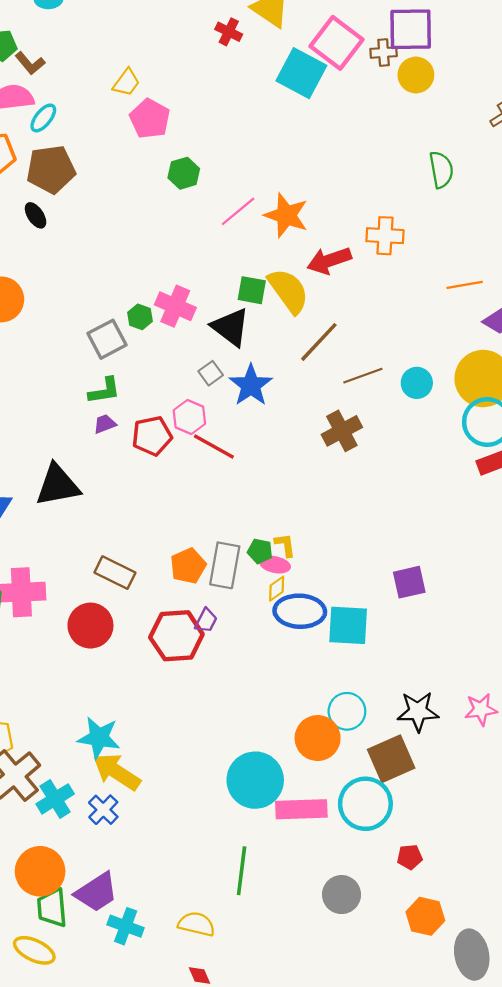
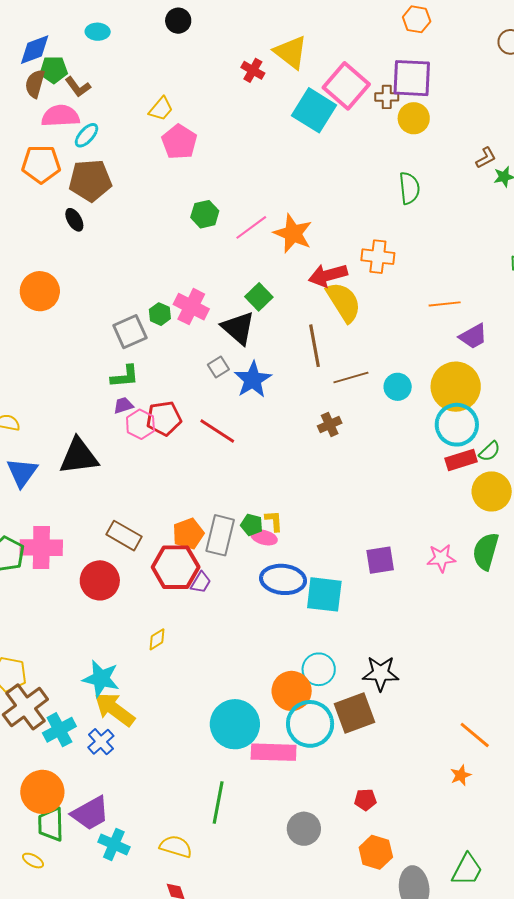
green semicircle: (441, 170) -> (409, 188), moved
green hexagon: (184, 173) -> (205, 214), moved
green square: (252, 290) -> (259, 297), turned 32
yellow semicircle: (288, 291) -> (344, 302), moved
brown line: (319, 342) -> (314, 346), turned -57
pink hexagon: (189, 417) -> (140, 424), moved
brown cross: (342, 431) -> (330, 424), size x0.7
yellow diamond: (277, 589) -> (157, 639), moved
red hexagon: (176, 636) -> (176, 567), moved
pink star: (481, 709) -> (441, 558), moved
cyan circle: (365, 804) -> (310, 724), moved
yellow ellipse: (34, 950) -> (33, 861), size x0.6

